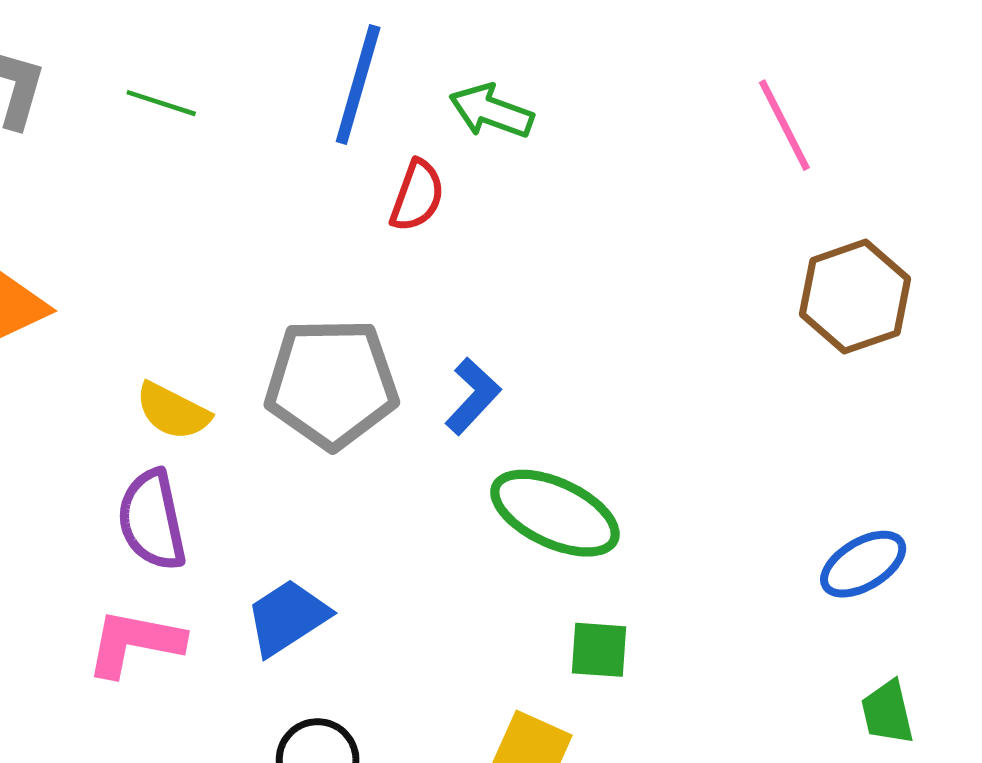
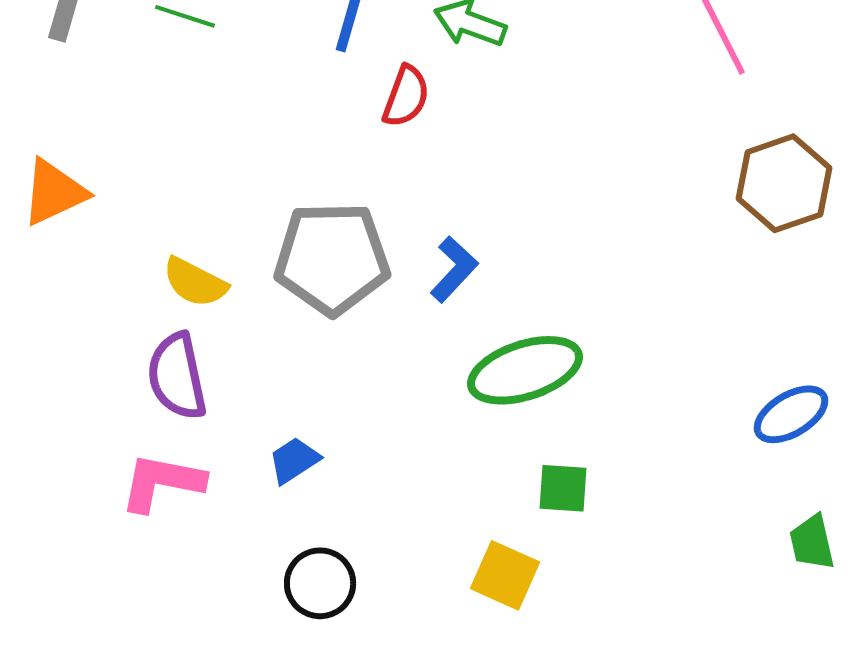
green ellipse: (555, 513) -> (525, 370), turned -43
blue trapezoid: (287, 617) -> (294, 460), size x0.7

